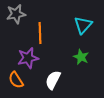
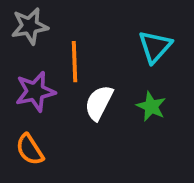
purple star: (28, 58) -> (35, 92), moved
white semicircle: (53, 80) -> (99, 103), moved

